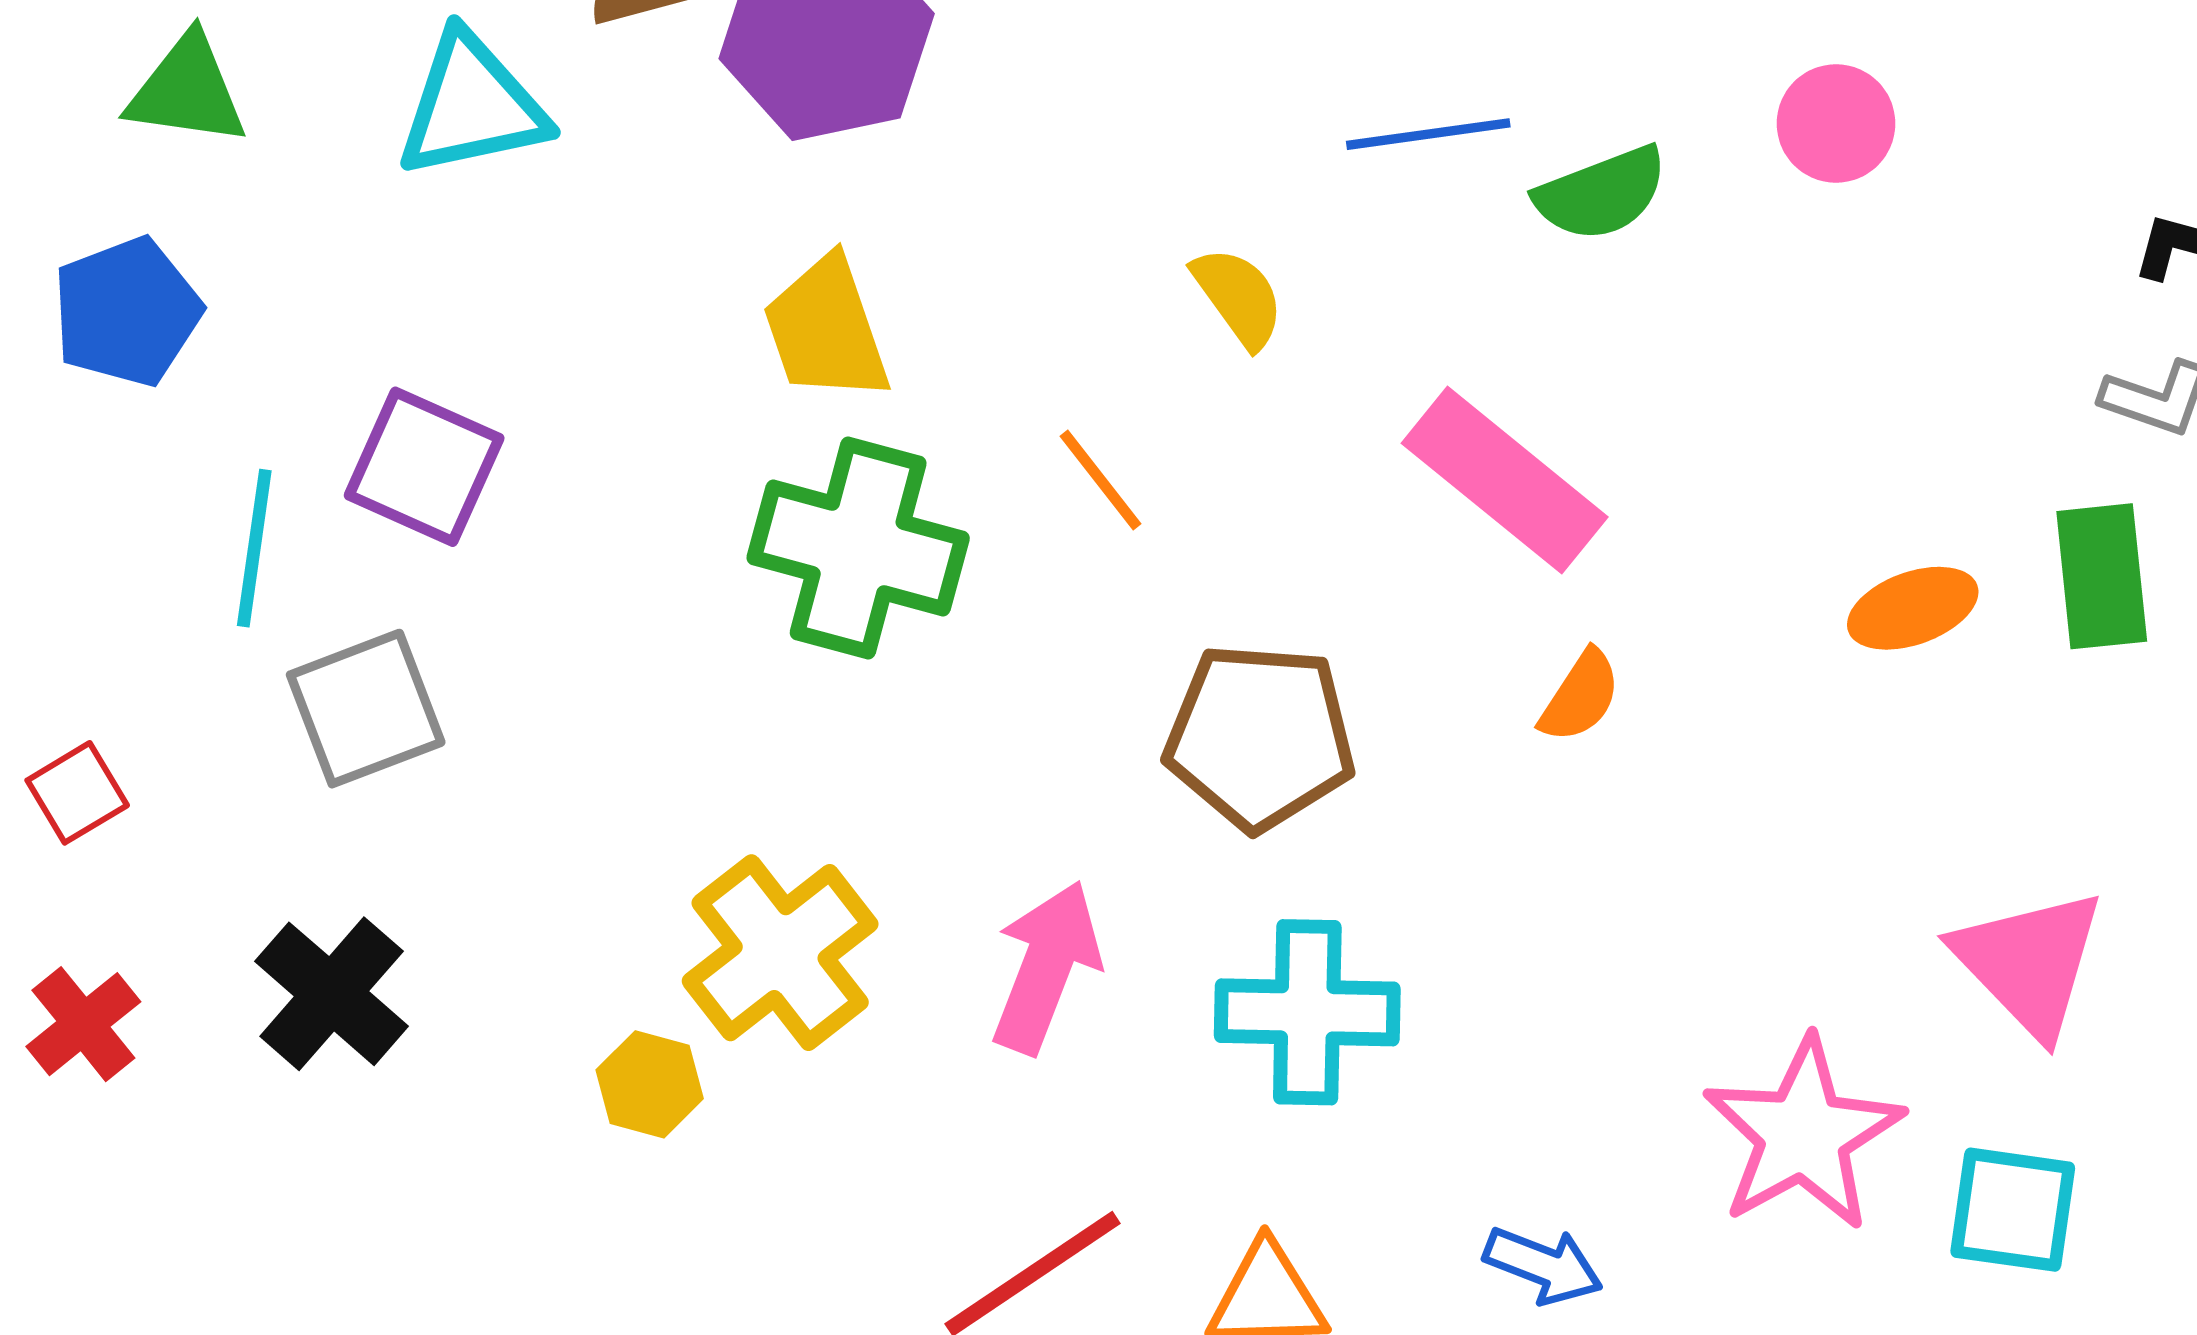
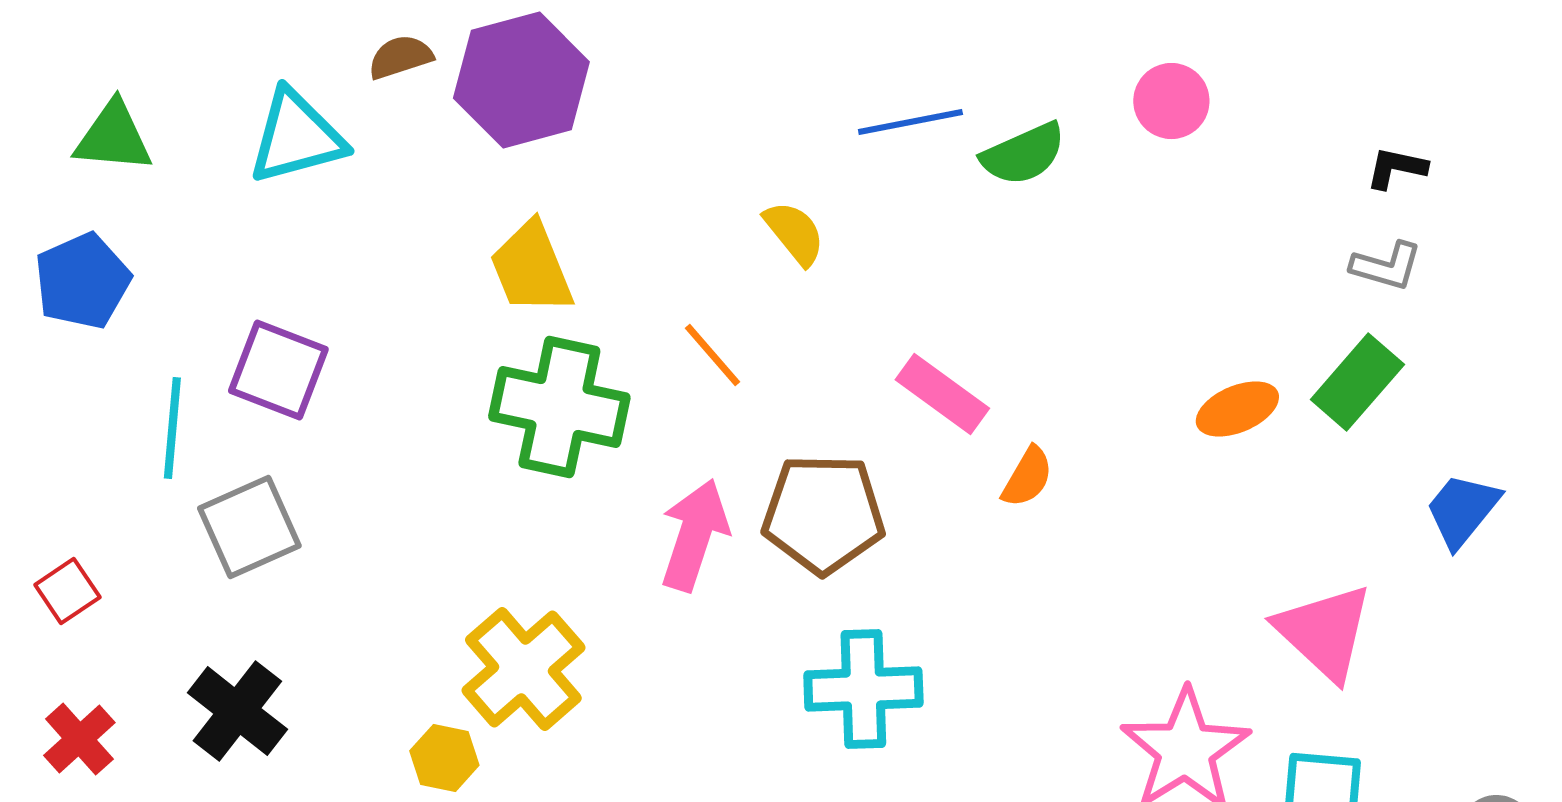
pink rectangle: (1505, 480) -> (942, 394), moved, size x0.7
green rectangle: (2102, 576) -> (1357, 382), turned 50
pink arrow: (1046, 967) -> (694, 535), moved

